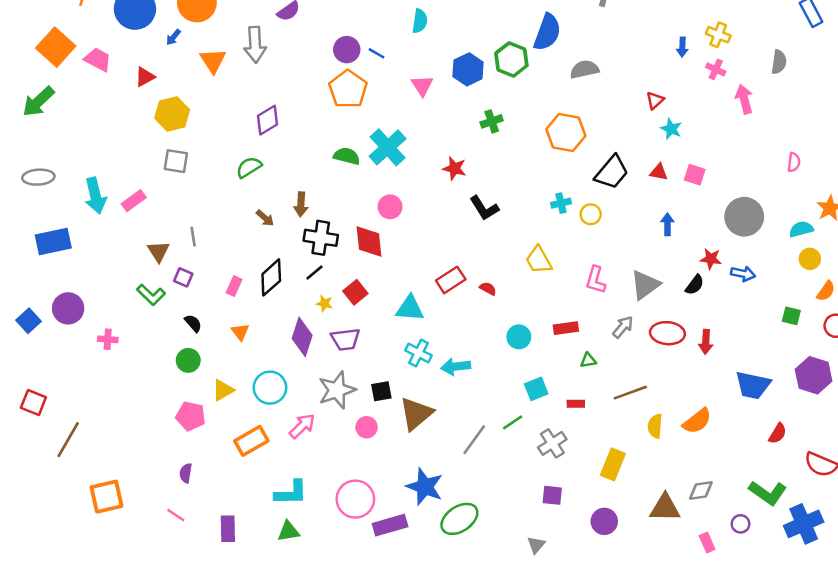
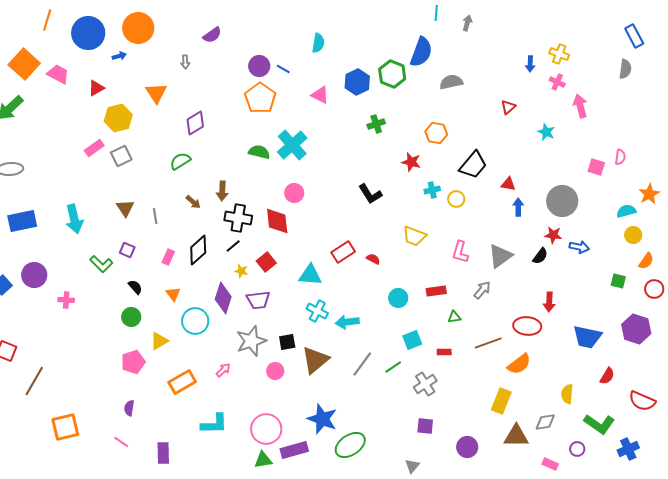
blue arrow: (173, 37) -> (119, 56), turned -144
gray arrow: (255, 45) -> (185, 62), size x0.5
orange triangle: (213, 61) -> (156, 93), moved
gray semicircle: (779, 62) -> (625, 69), moved
pink triangle: (422, 85) -> (320, 95), turned -30
cyan star: (671, 129) -> (546, 132), moved
orange hexagon: (566, 133) -> (436, 133), size x0.7
gray square: (176, 161) -> (121, 156), turned -35
red star: (454, 168) -> (411, 162), moved
red triangle: (659, 172) -> (508, 184), moved
pink square: (695, 175) -> (596, 167), moved
cyan arrow: (95, 196) -> (74, 219), moved
pink rectangle: (134, 201) -> (94, 148), moved
gray circle: (744, 217) -> (562, 201), moved
gray line: (193, 237) -> (155, 216), moved
brown triangle: (158, 251) -> (125, 208), moved
yellow trapezoid: (539, 260) -> (414, 236), turned -40
red ellipse: (667, 333) -> (527, 326), moved
cyan circle: (270, 388) -> (195, 321), moved
pink pentagon: (191, 416) -> (133, 362), turned -30
orange semicircle: (697, 421) -> (519, 364), moved
pink arrow: (302, 426) -> (223, 370), size x0.7
yellow semicircle: (655, 426) -> (567, 394), moved
gray line: (474, 440) -> (362, 364), moved
yellow rectangle: (613, 464) -> (501, 401), moved
blue cross: (804, 524) -> (628, 449), size x0.7
green triangle: (289, 531) -> (263, 460), moved
pink rectangle: (707, 542) -> (550, 464), turned -42

